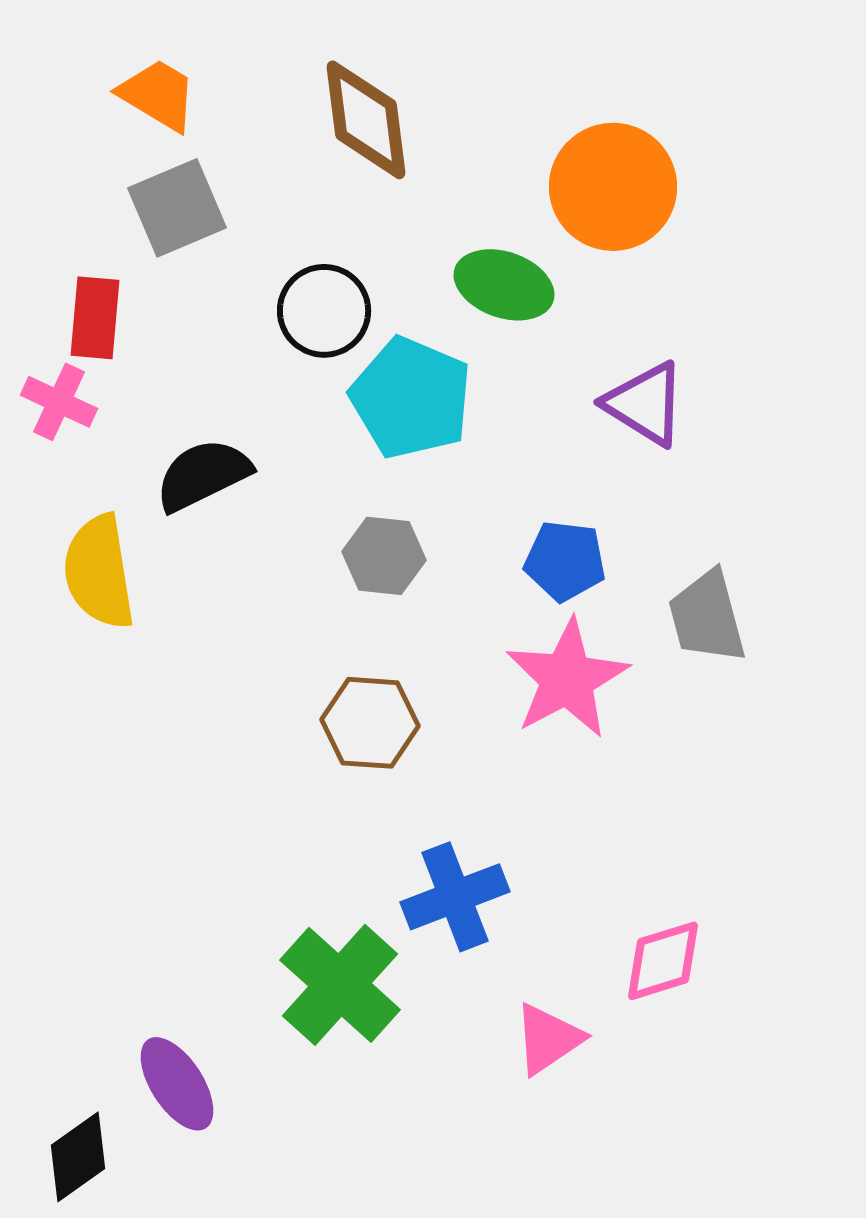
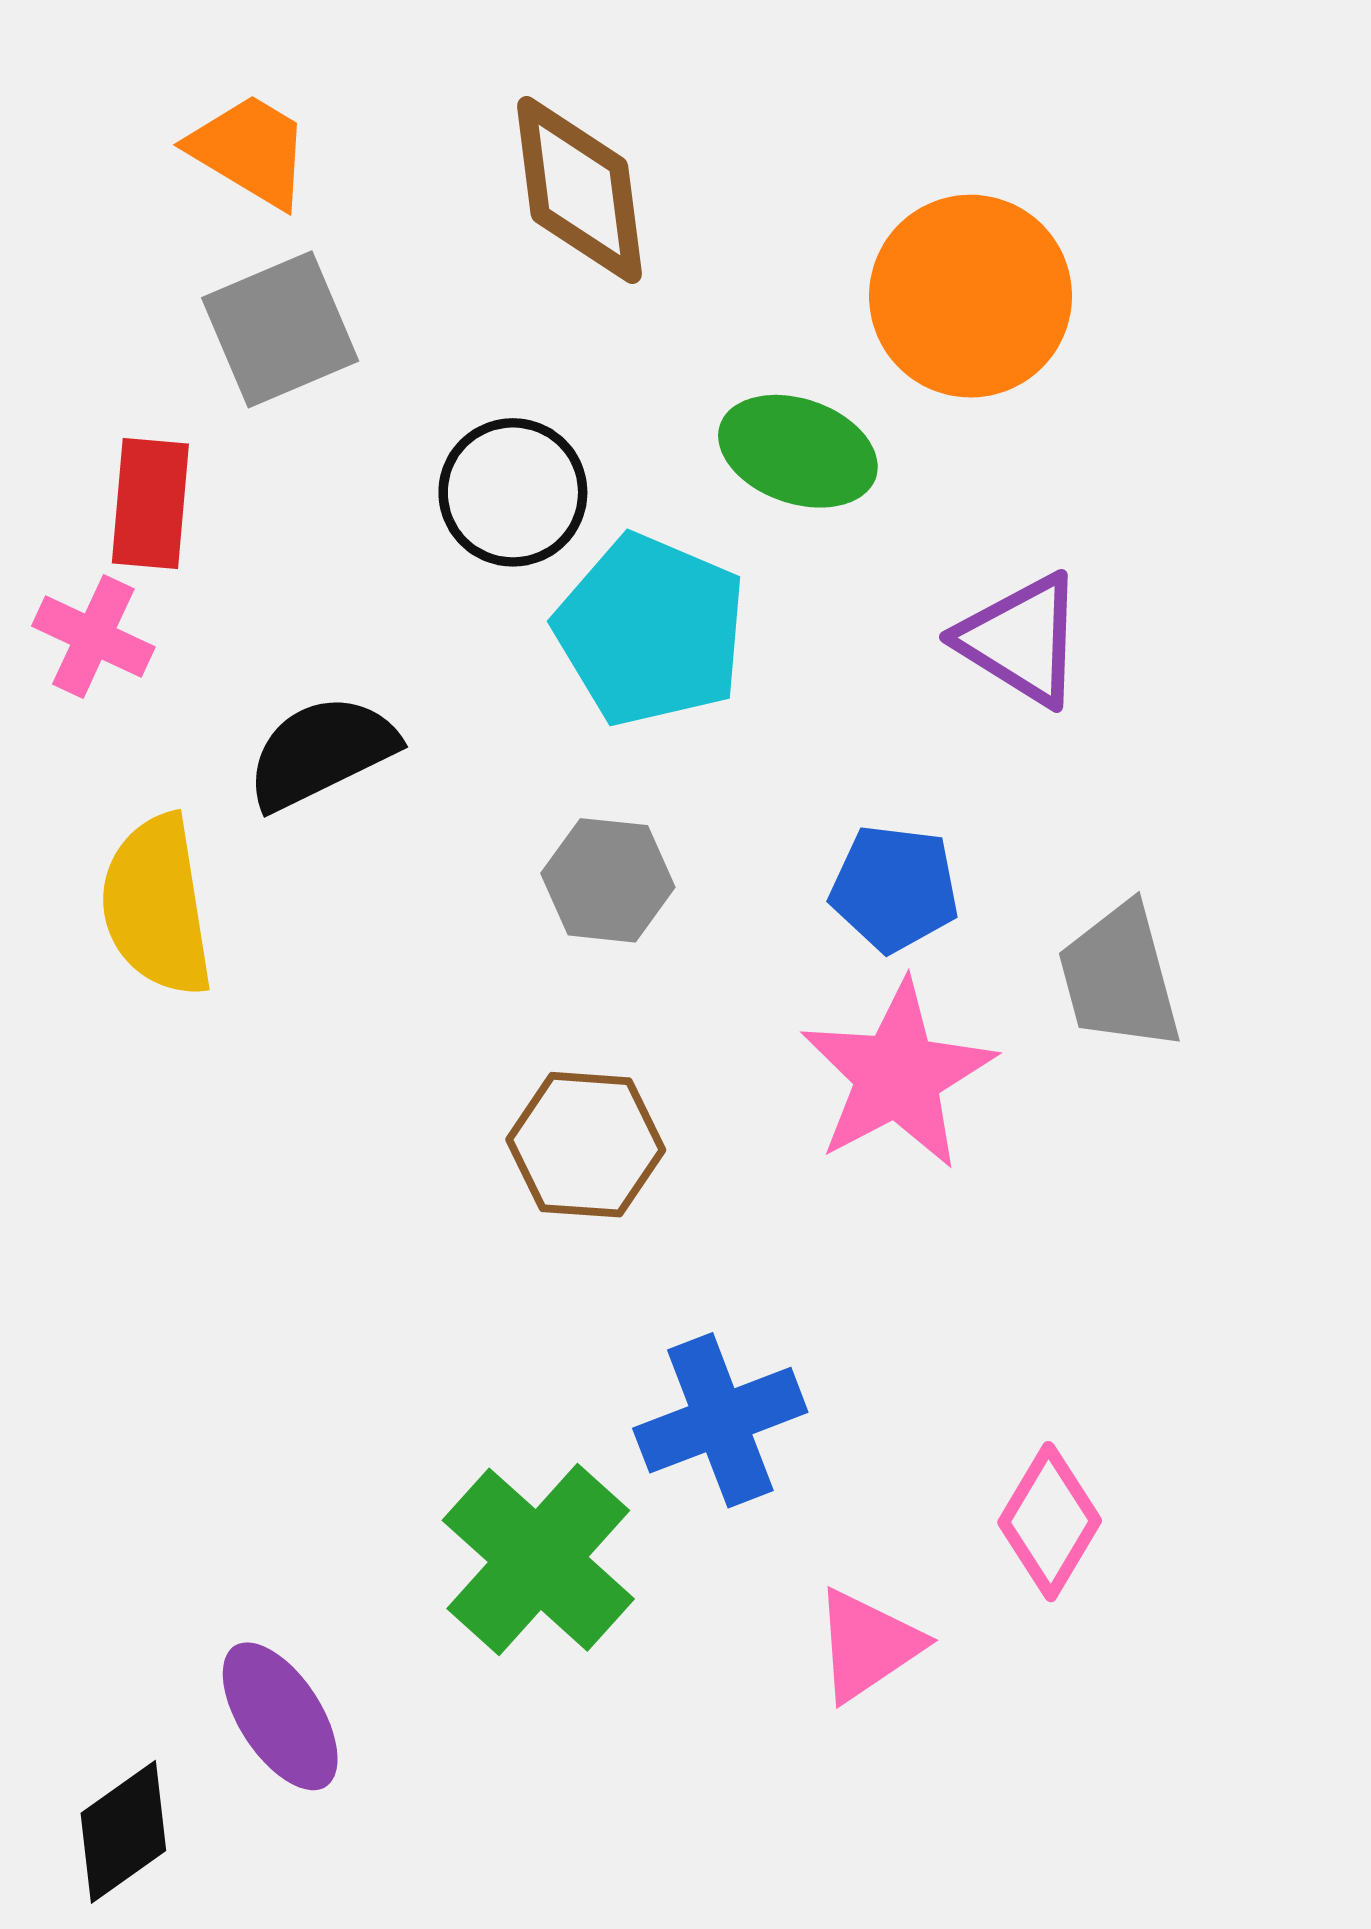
pink diamond: (663, 961) -> (1050, 1522), turned -42

